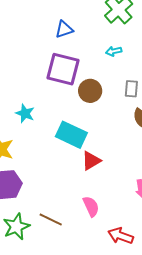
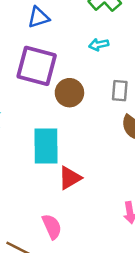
cyan rectangle: (71, 135) -> (46, 146), turned 64
pink semicircle: (91, 206) -> (52, 227), moved

